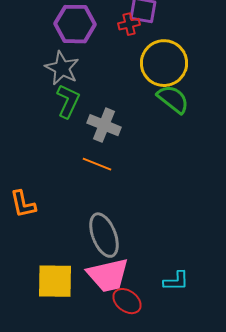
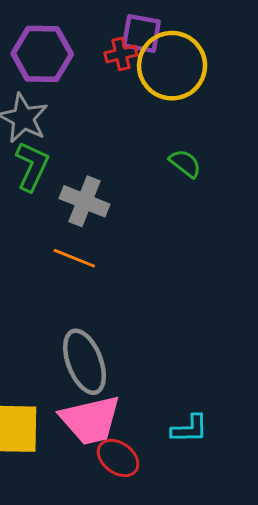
yellow circle: (164, 63) -> (172, 66), moved
green semicircle: (173, 99) -> (185, 163), size x0.7

